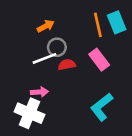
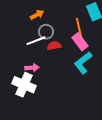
orange line: (98, 25) -> (79, 28), moved
cyan L-shape: (102, 107) -> (83, 63), moved

